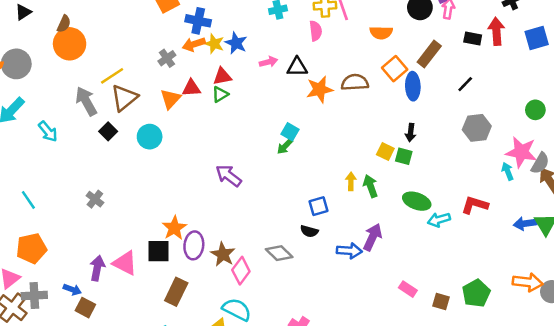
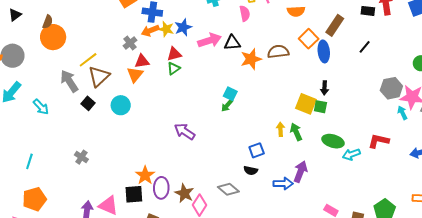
blue star: (236, 43) -> (183, 27), turned 30
pink arrow: (268, 62) -> (210, 40), size x1.6
red triangle: (191, 88) -> (142, 61), moved
gray hexagon: (477, 128) -> (391, 88), moved
yellow square: (385, 151) -> (306, 104), size x1.5
cyan line: (28, 200) -> (29, 161), turned 56

